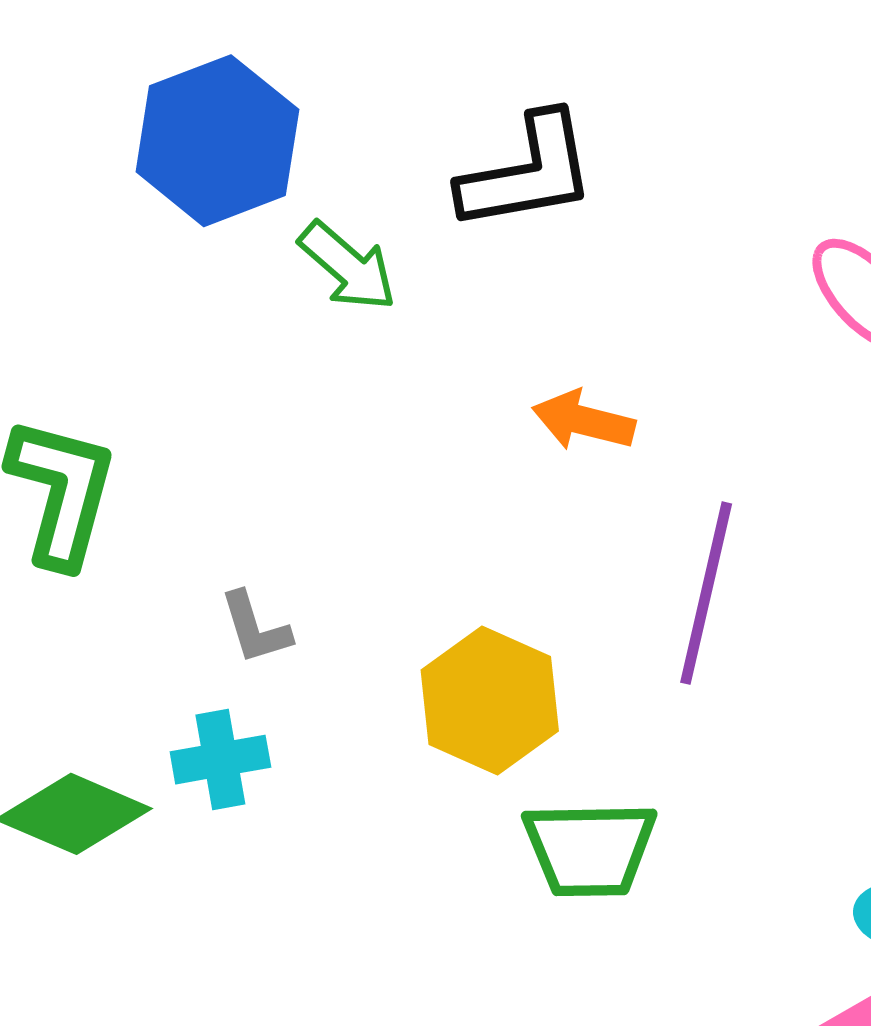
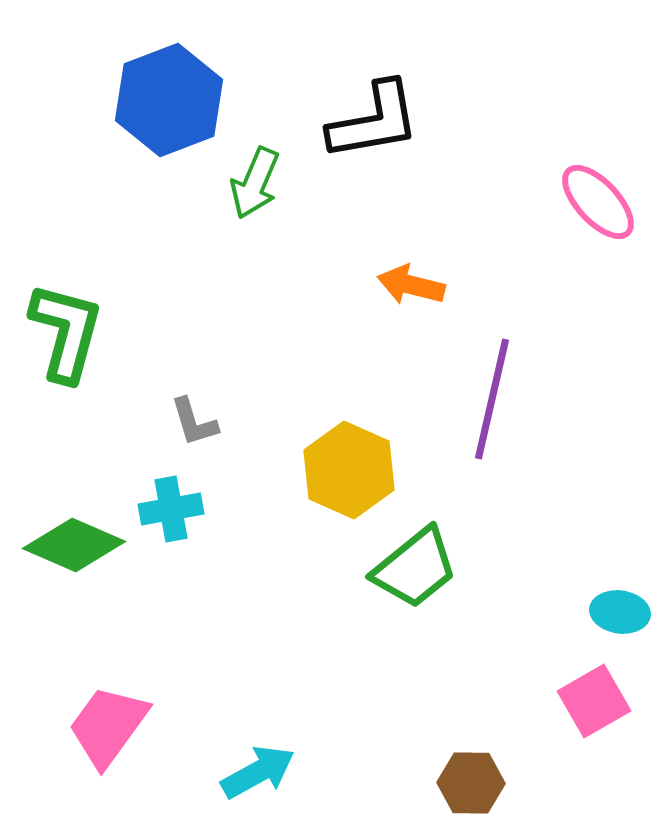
green arrow: (348, 266) -> (255, 183), turned 72
green trapezoid: (590, 849) -> (415, 568), turned -38

